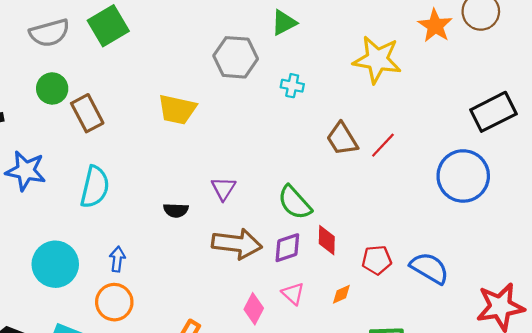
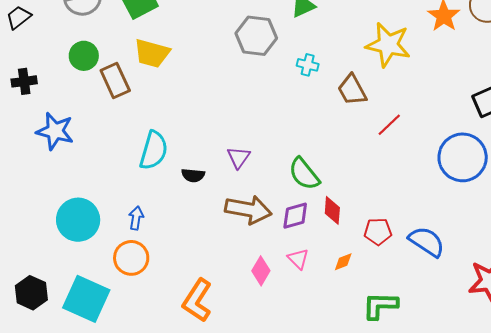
yellow trapezoid: (177, 109) -> (152, 53), moved
brown trapezoid: (342, 139) -> (352, 90), moved
cyan semicircle: (95, 187) -> (154, 150), moved

